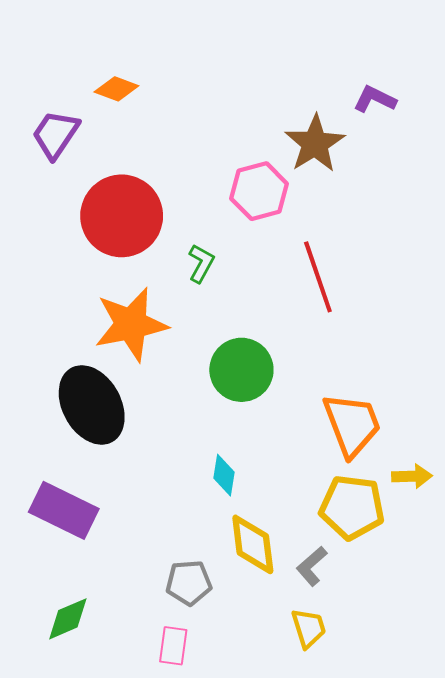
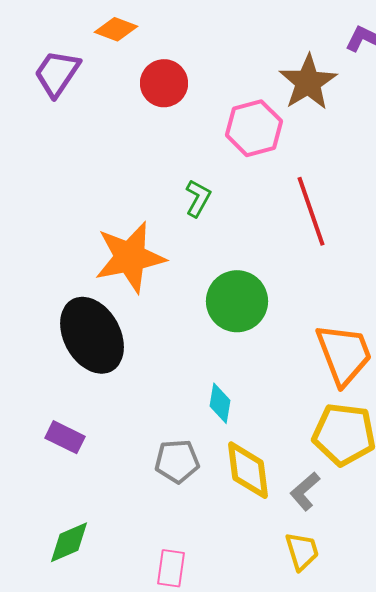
red circle: (122, 216) -> (164, 83), moved, size x0.6
purple rectangle: (64, 510) -> (65, 437), size x0.6
gray pentagon: (189, 583) -> (177, 461), moved

